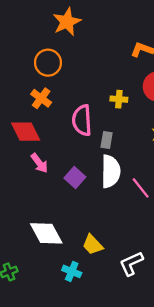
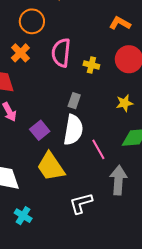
pink semicircle: (82, 120) -> (61, 53), moved
yellow trapezoid: (93, 245) -> (51, 167), moved, size x1.5
white L-shape: (131, 263) -> (81, 203), moved

